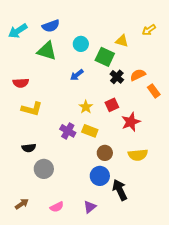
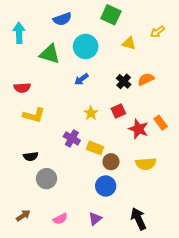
blue semicircle: (51, 26) -> (62, 19), moved
cyan arrow: (18, 31) -> (19, 33), turned 120
cyan circle: (81, 44) -> (86, 47), size x1.5
green square: (105, 57) -> (111, 15), moved
orange rectangle: (154, 91) -> (161, 123), moved
red star: (131, 122) -> (138, 129), turned -30
yellow rectangle: (90, 131) -> (95, 148), moved
black arrow: (120, 190) -> (138, 219), moved

